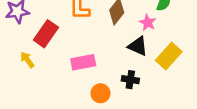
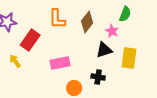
black triangle: (138, 46) -> (104, 50), turned -42
yellow rectangle: (169, 56) -> (129, 58), turned -35

